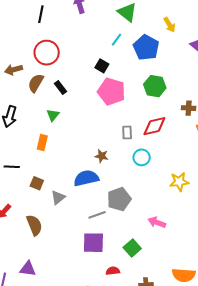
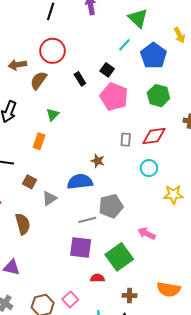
black rectangle: (61, 87) -> (80, 79), moved
cyan circle: (142, 157) -> (149, 168), moved
green square: (132, 248) -> (119, 257), size x1.5

